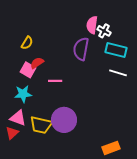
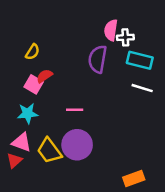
white cross: (104, 31) -> (125, 37), turned -32
pink line: (55, 81) -> (75, 110), moved
yellow trapezoid: (41, 125) -> (49, 151), turned 40

